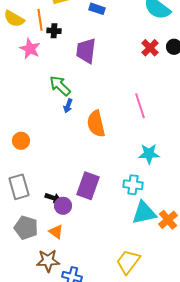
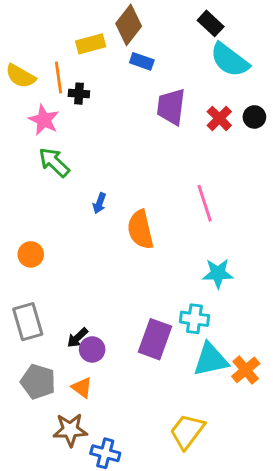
purple trapezoid: (86, 51) -> (171, 107), moved
green arrow: (60, 86) -> (54, 162), moved
purple rectangle: (88, 186) -> (155, 339), moved
black arrow: (53, 198) -> (78, 338), turned 119

